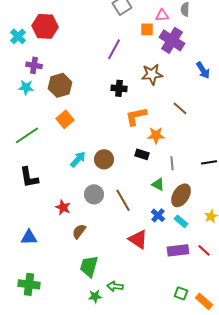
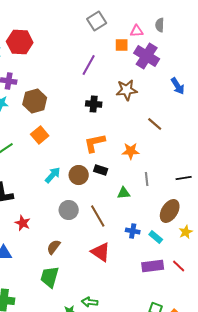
orange L-shape: (136, 116) -> (95, 143), moved
black rectangle: (142, 154) -> (101, 170), moved
green triangle: (158, 184) -> (124, 193), moved, turned -32
brown ellipse: (181, 195) -> (170, 211), moved
red star: (63, 207) -> (23, 223), moved
blue cross: (158, 215) -> (133, 231), turned -32
red triangle: (138, 239) -> (101, 252), moved
green trapezoid: (89, 266) -> (50, 277), moved

